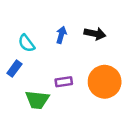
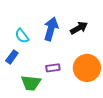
black arrow: (95, 34) -> (79, 28), turned -42
blue arrow: (61, 35) -> (51, 29), size x1.6

